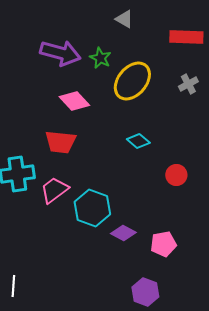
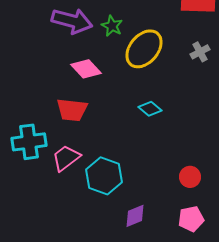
red circle: (176, 175) -> (190, 177), moved
purple diamond: (123, 233) -> (135, 216), moved, turned -50
pink pentagon: (163, 244) -> (191, 219), moved

